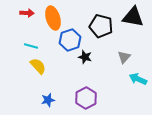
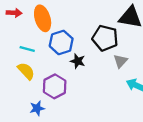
black pentagon: (101, 26) -> (105, 38), moved
cyan line: (31, 46) -> (27, 49), moved
purple hexagon: (86, 98) -> (55, 86), moved

